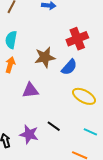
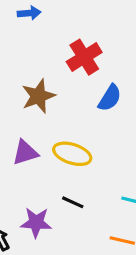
blue semicircle: (69, 67) -> (110, 98), moved
yellow ellipse: (84, 96) -> (72, 154), moved

